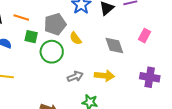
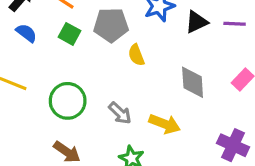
green circle: (52, 52) -> (68, 101), moved
gray arrow: (75, 77) -> (120, 113), turned 49

